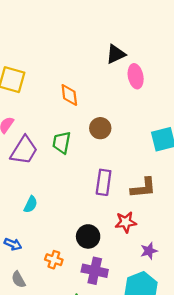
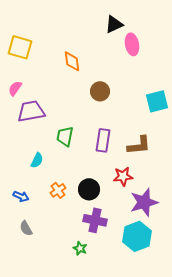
green trapezoid: (62, 143) -> (65, 136), moved
purple trapezoid: (24, 150) -> (31, 111), turned -132
purple star: (149, 251) -> (144, 202), size x1.8
orange cross: (54, 260) -> (58, 190), moved, turned 35

